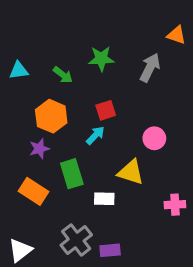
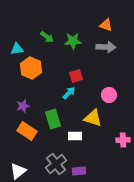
orange triangle: (176, 35) -> (106, 25), moved
gray arrow: (150, 68) -> (106, 47), turned 66
green arrow: (63, 75) -> (47, 37), moved
orange hexagon: (51, 116) -> (31, 68), moved
purple star: (39, 149) -> (23, 106), moved

